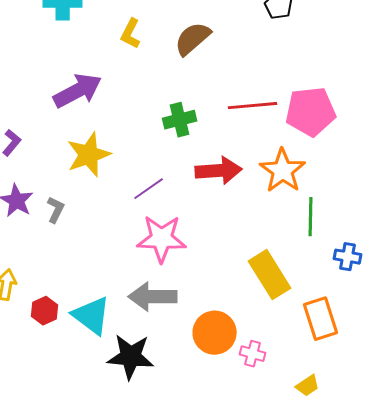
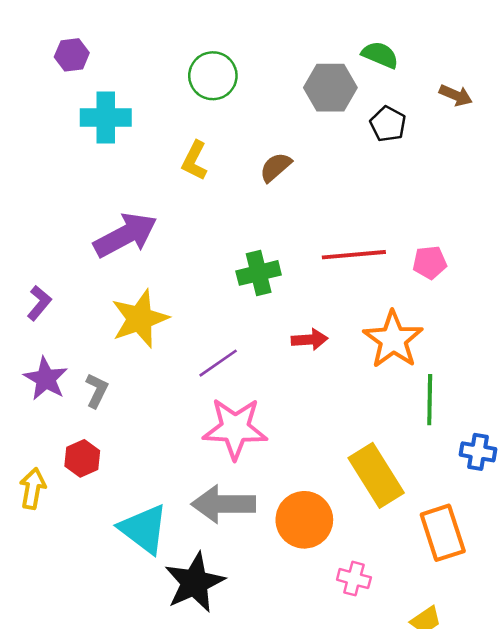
brown semicircle: (193, 39) -> (276, 167), size x0.7
pink pentagon: (311, 112) -> (430, 263), size x0.5
red arrow: (219, 171) -> (310, 340), size x0.6
red hexagon: (45, 311) -> (82, 458), moved
orange circle: (215, 333) -> (304, 520), moved
black star: (131, 357) -> (195, 582), turned -30

